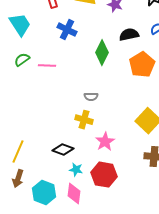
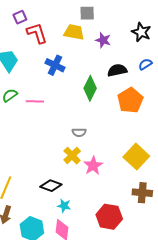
yellow cross: (84, 120) -> (72, 156), turned 30
pink star: (105, 142) -> (93, 166), moved
red hexagon: (104, 175) -> (109, 217), moved

